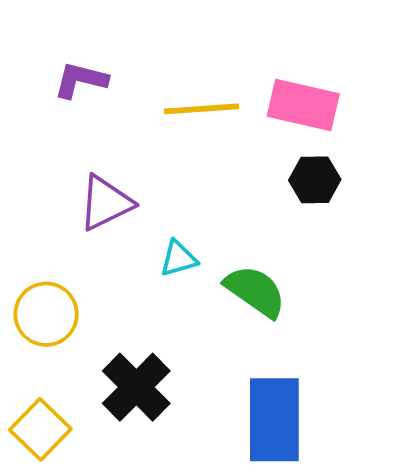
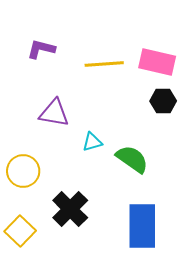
purple triangle: (106, 203) -> (54, 113), turned 36

